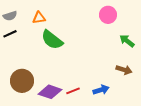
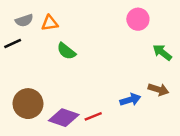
gray semicircle: (10, 16) -> (24, 20), moved
green semicircle: (52, 40) -> (66, 51), size x0.7
blue arrow: (101, 90) -> (130, 100), moved

